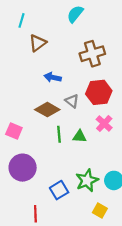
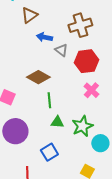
blue arrow: (53, 77) -> (44, 37), moved
gray triangle: (72, 101) -> (61, 50), moved
green triangle: (79, 136) -> (57, 122), moved
green star: (87, 180) -> (82, 126), moved

